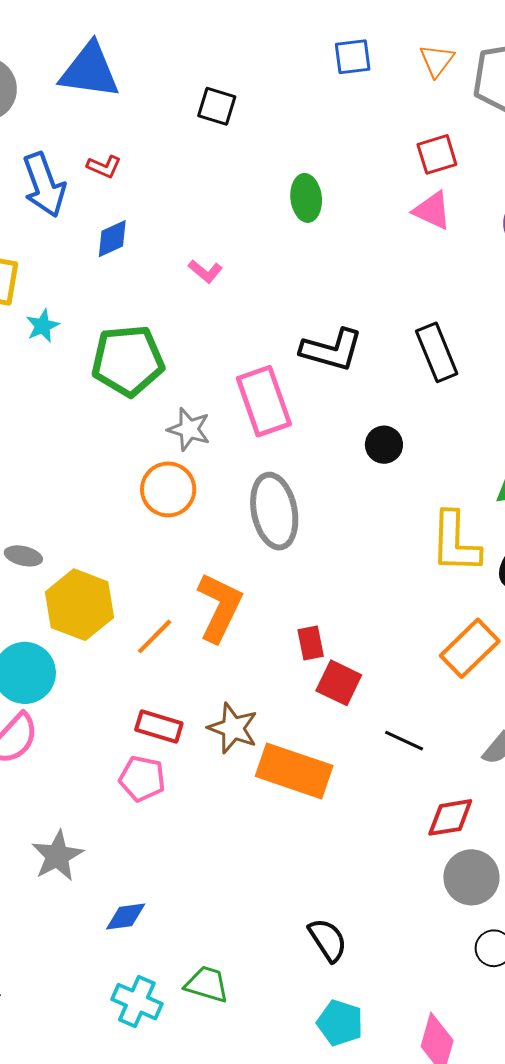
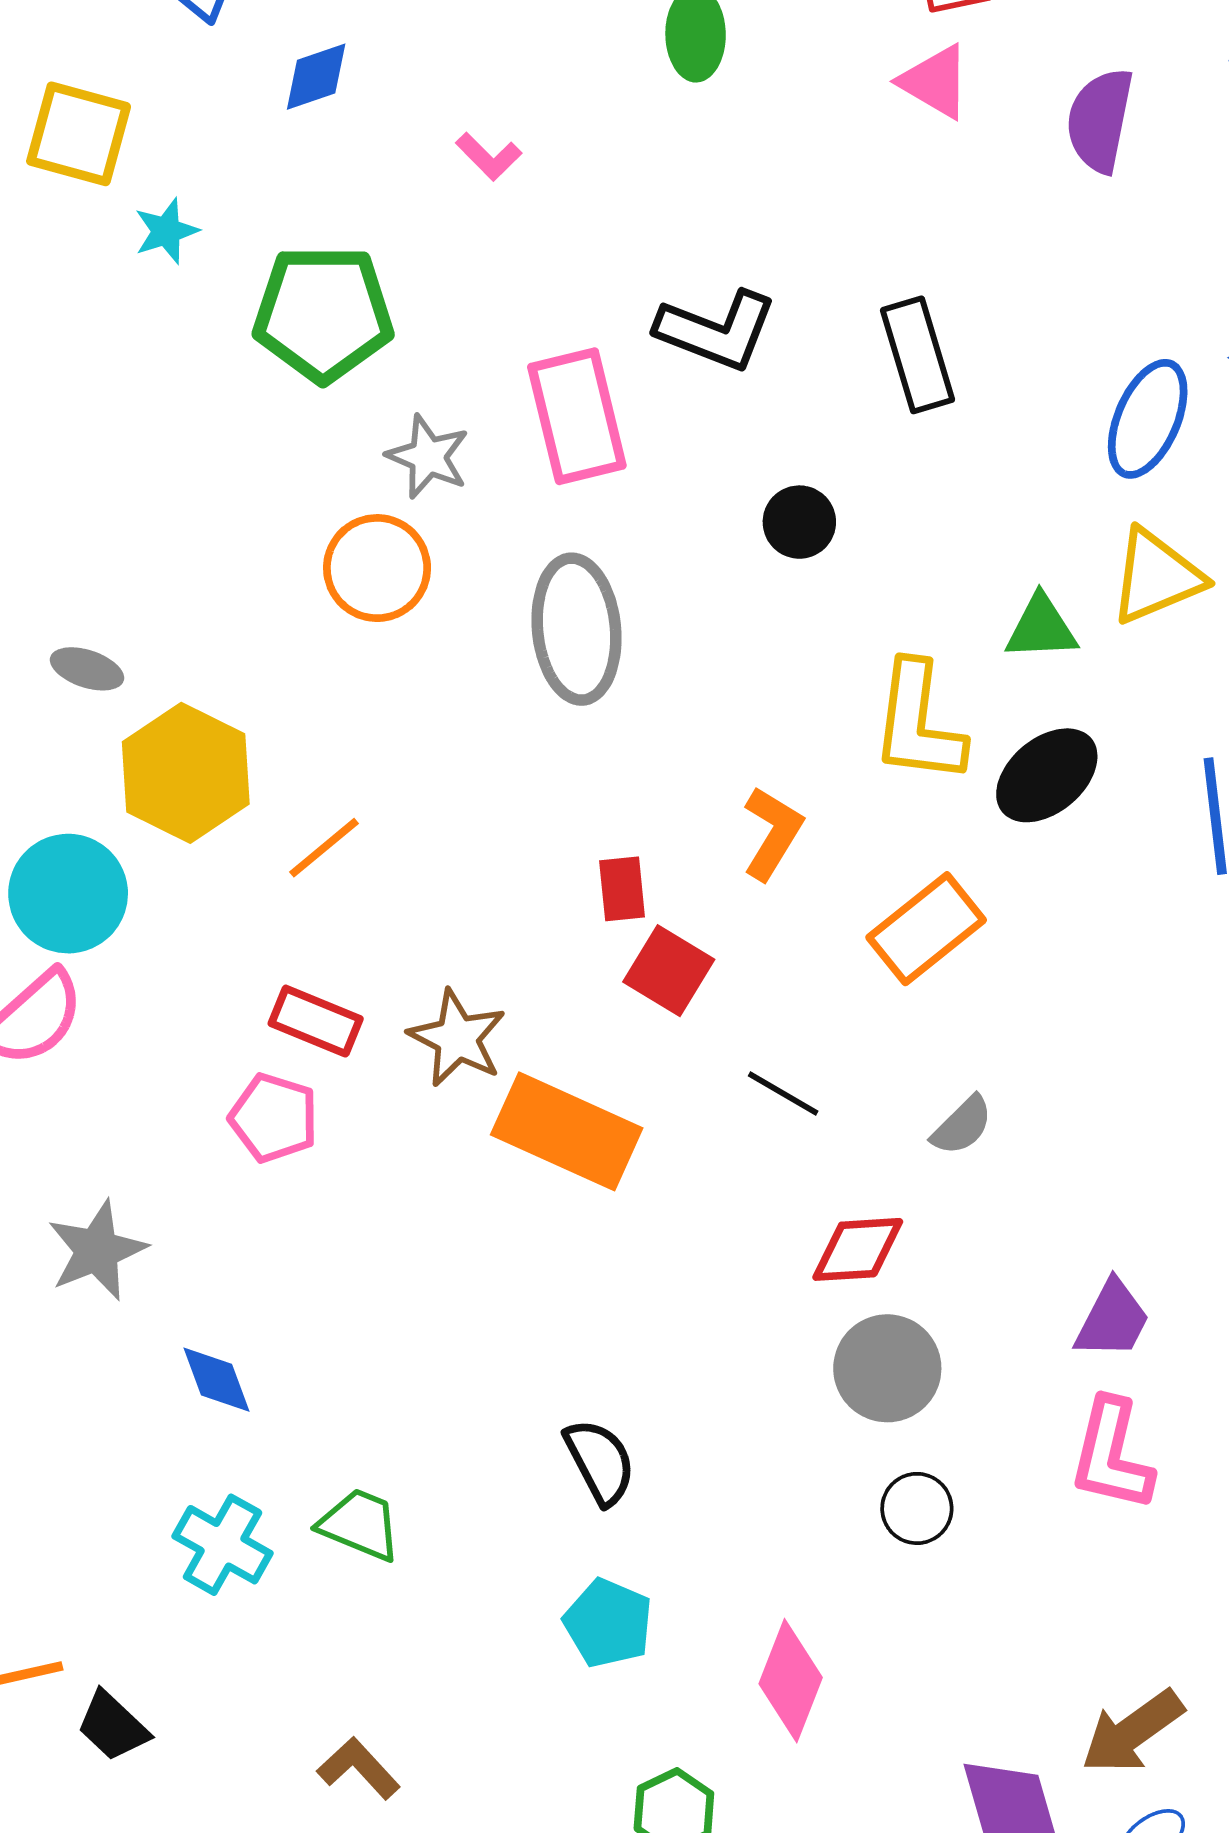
orange L-shape: (220, 607) -> (772, 833), moved, size x0.7
blue diamond: (126, 917) -> (217, 1380), turned 72

